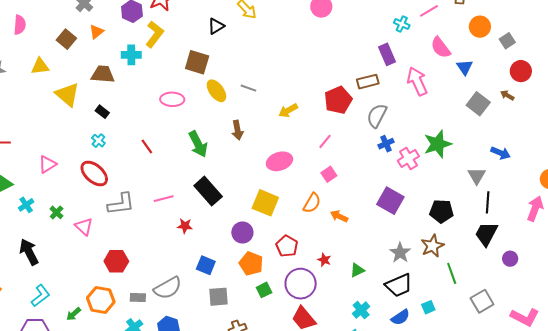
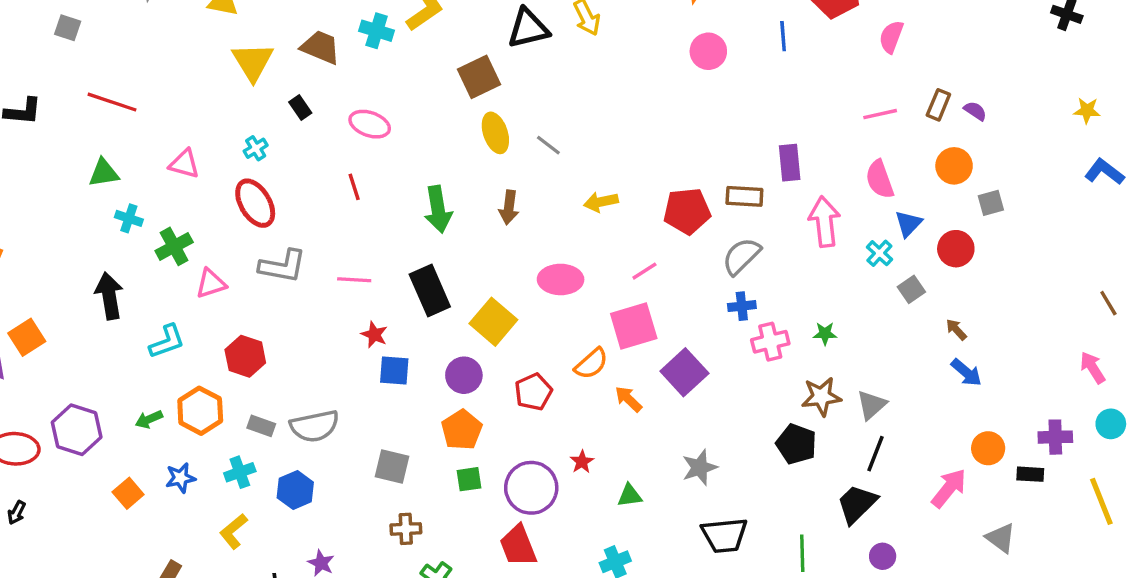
cyan cross: (402, 24) -> (879, 253), moved
black triangle: (216, 26) -> (528, 28), size x1.5
brown square: (197, 62) -> (479, 77), turned 30
red circle: (521, 71) -> (956, 249), moved
brown arrow: (507, 95) -> (956, 330), moved
pink ellipse: (172, 99) -> (370, 124), moved
gray square: (478, 104) -> (911, 289), size x0.7
cyan cross: (98, 141) -> (256, 148), moved
green star: (438, 144) -> (825, 334), size x0.5
blue arrow: (501, 153) -> (966, 372), moved
pink triangle: (47, 164) -> (184, 164), turned 30
pink square: (329, 174) -> (634, 326), size x1.8
purple square: (390, 201) -> (684, 372), moved
yellow square: (265, 203) -> (493, 322), moved
cyan cross: (26, 205) -> (129, 218), turned 35
green cross: (57, 212) -> (174, 246), size x1.5
pink triangle: (84, 227) -> (211, 283), turned 42
red pentagon: (287, 246) -> (533, 392), moved
brown star: (432, 246) -> (821, 397), moved
gray star: (400, 253) -> (700, 468), moved
blue square: (206, 265) -> (394, 371), moved, turned -36
green line: (452, 273) -> (802, 553), moved
black trapezoid: (399, 285) -> (724, 535), moved
cyan L-shape: (41, 296) -> (167, 342), moved

